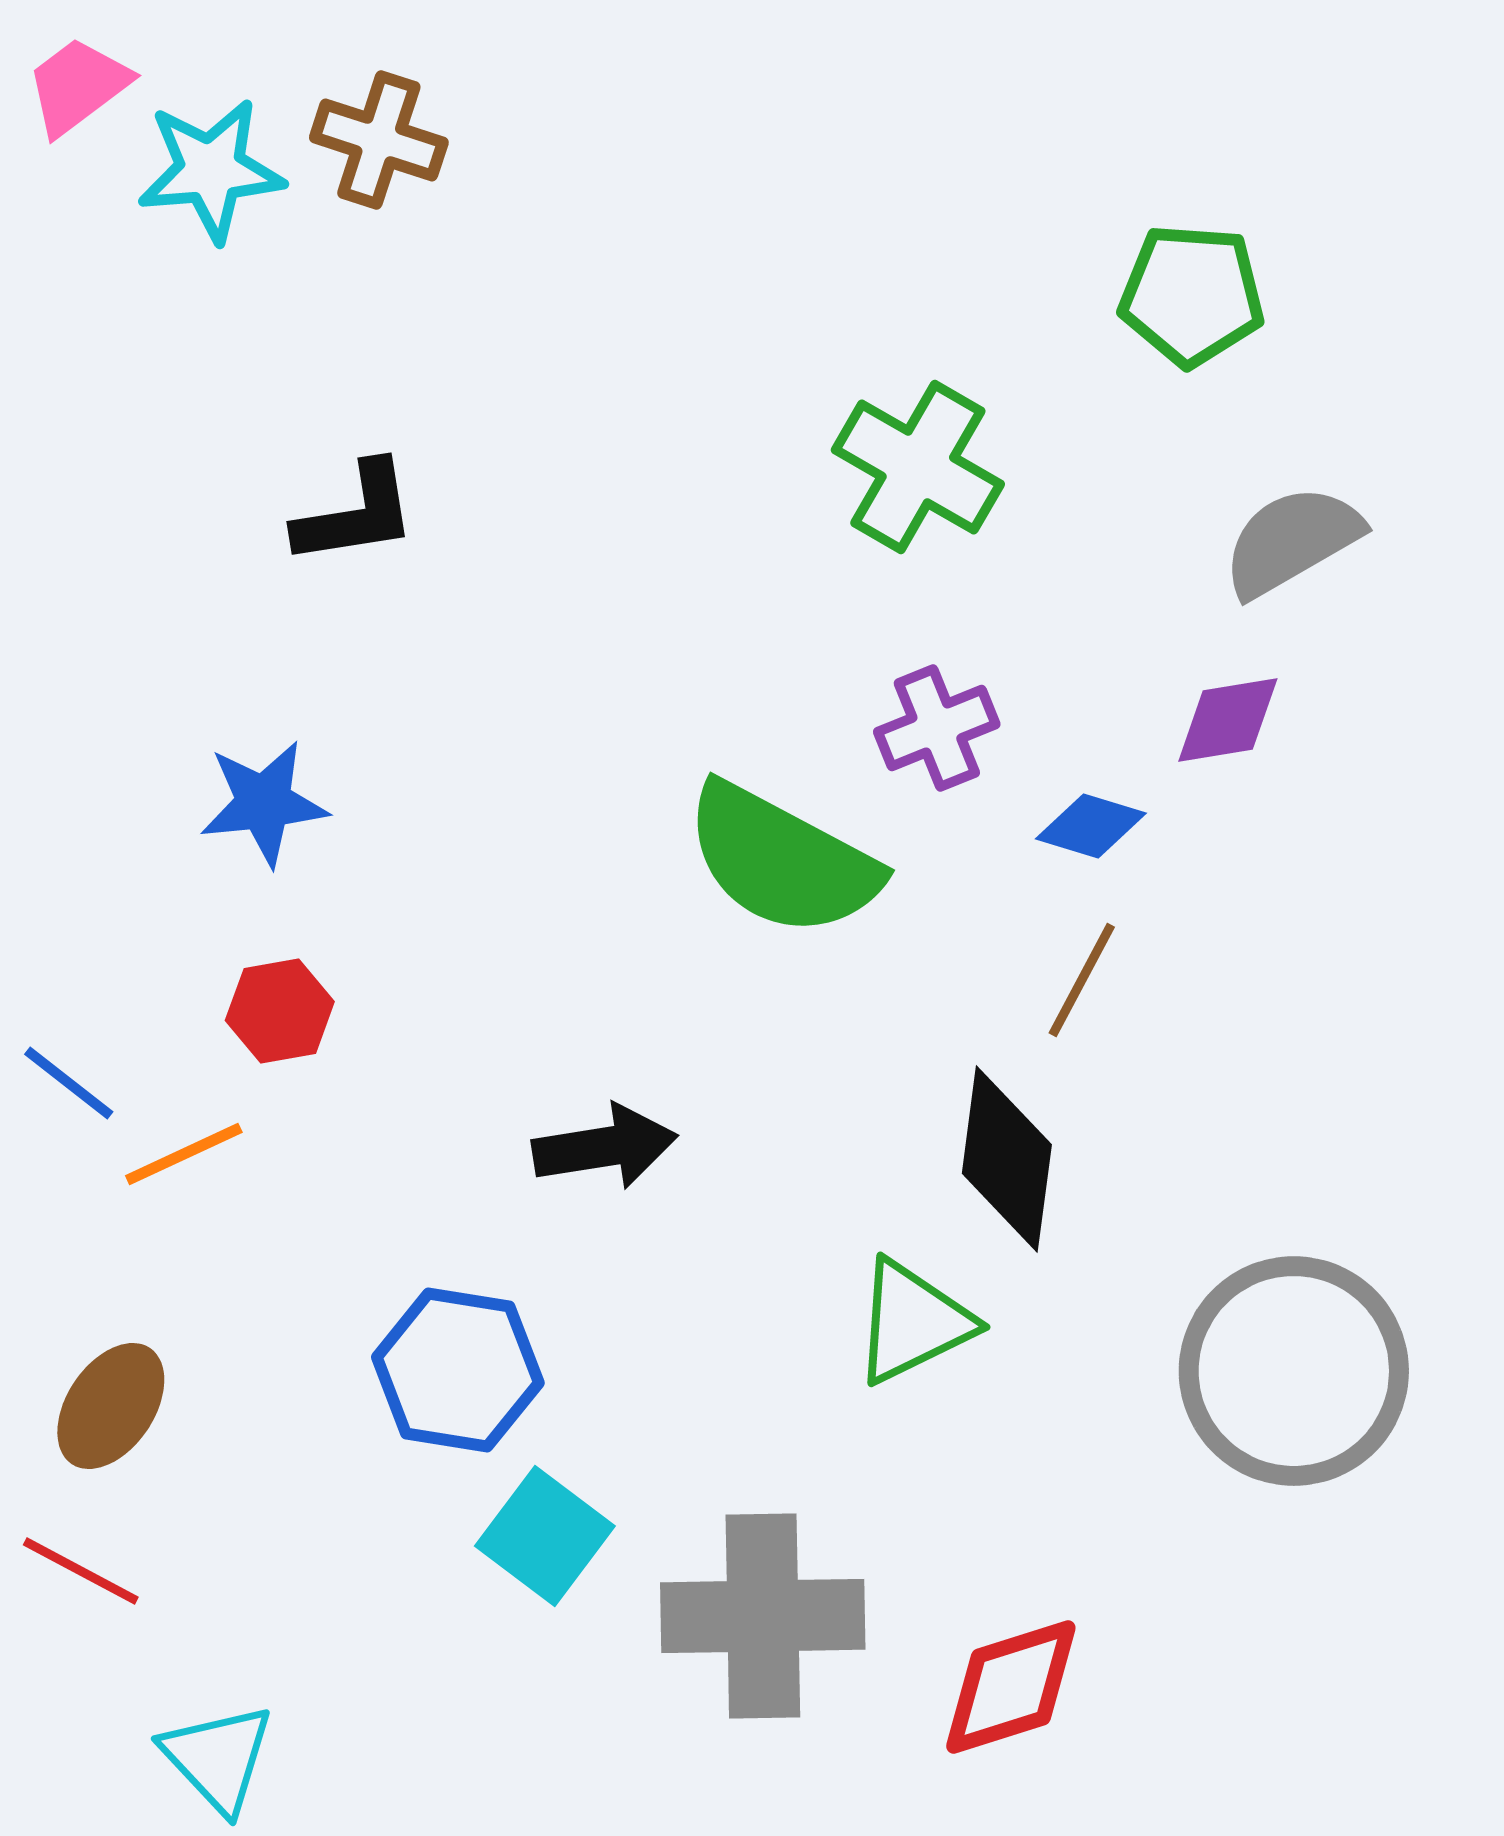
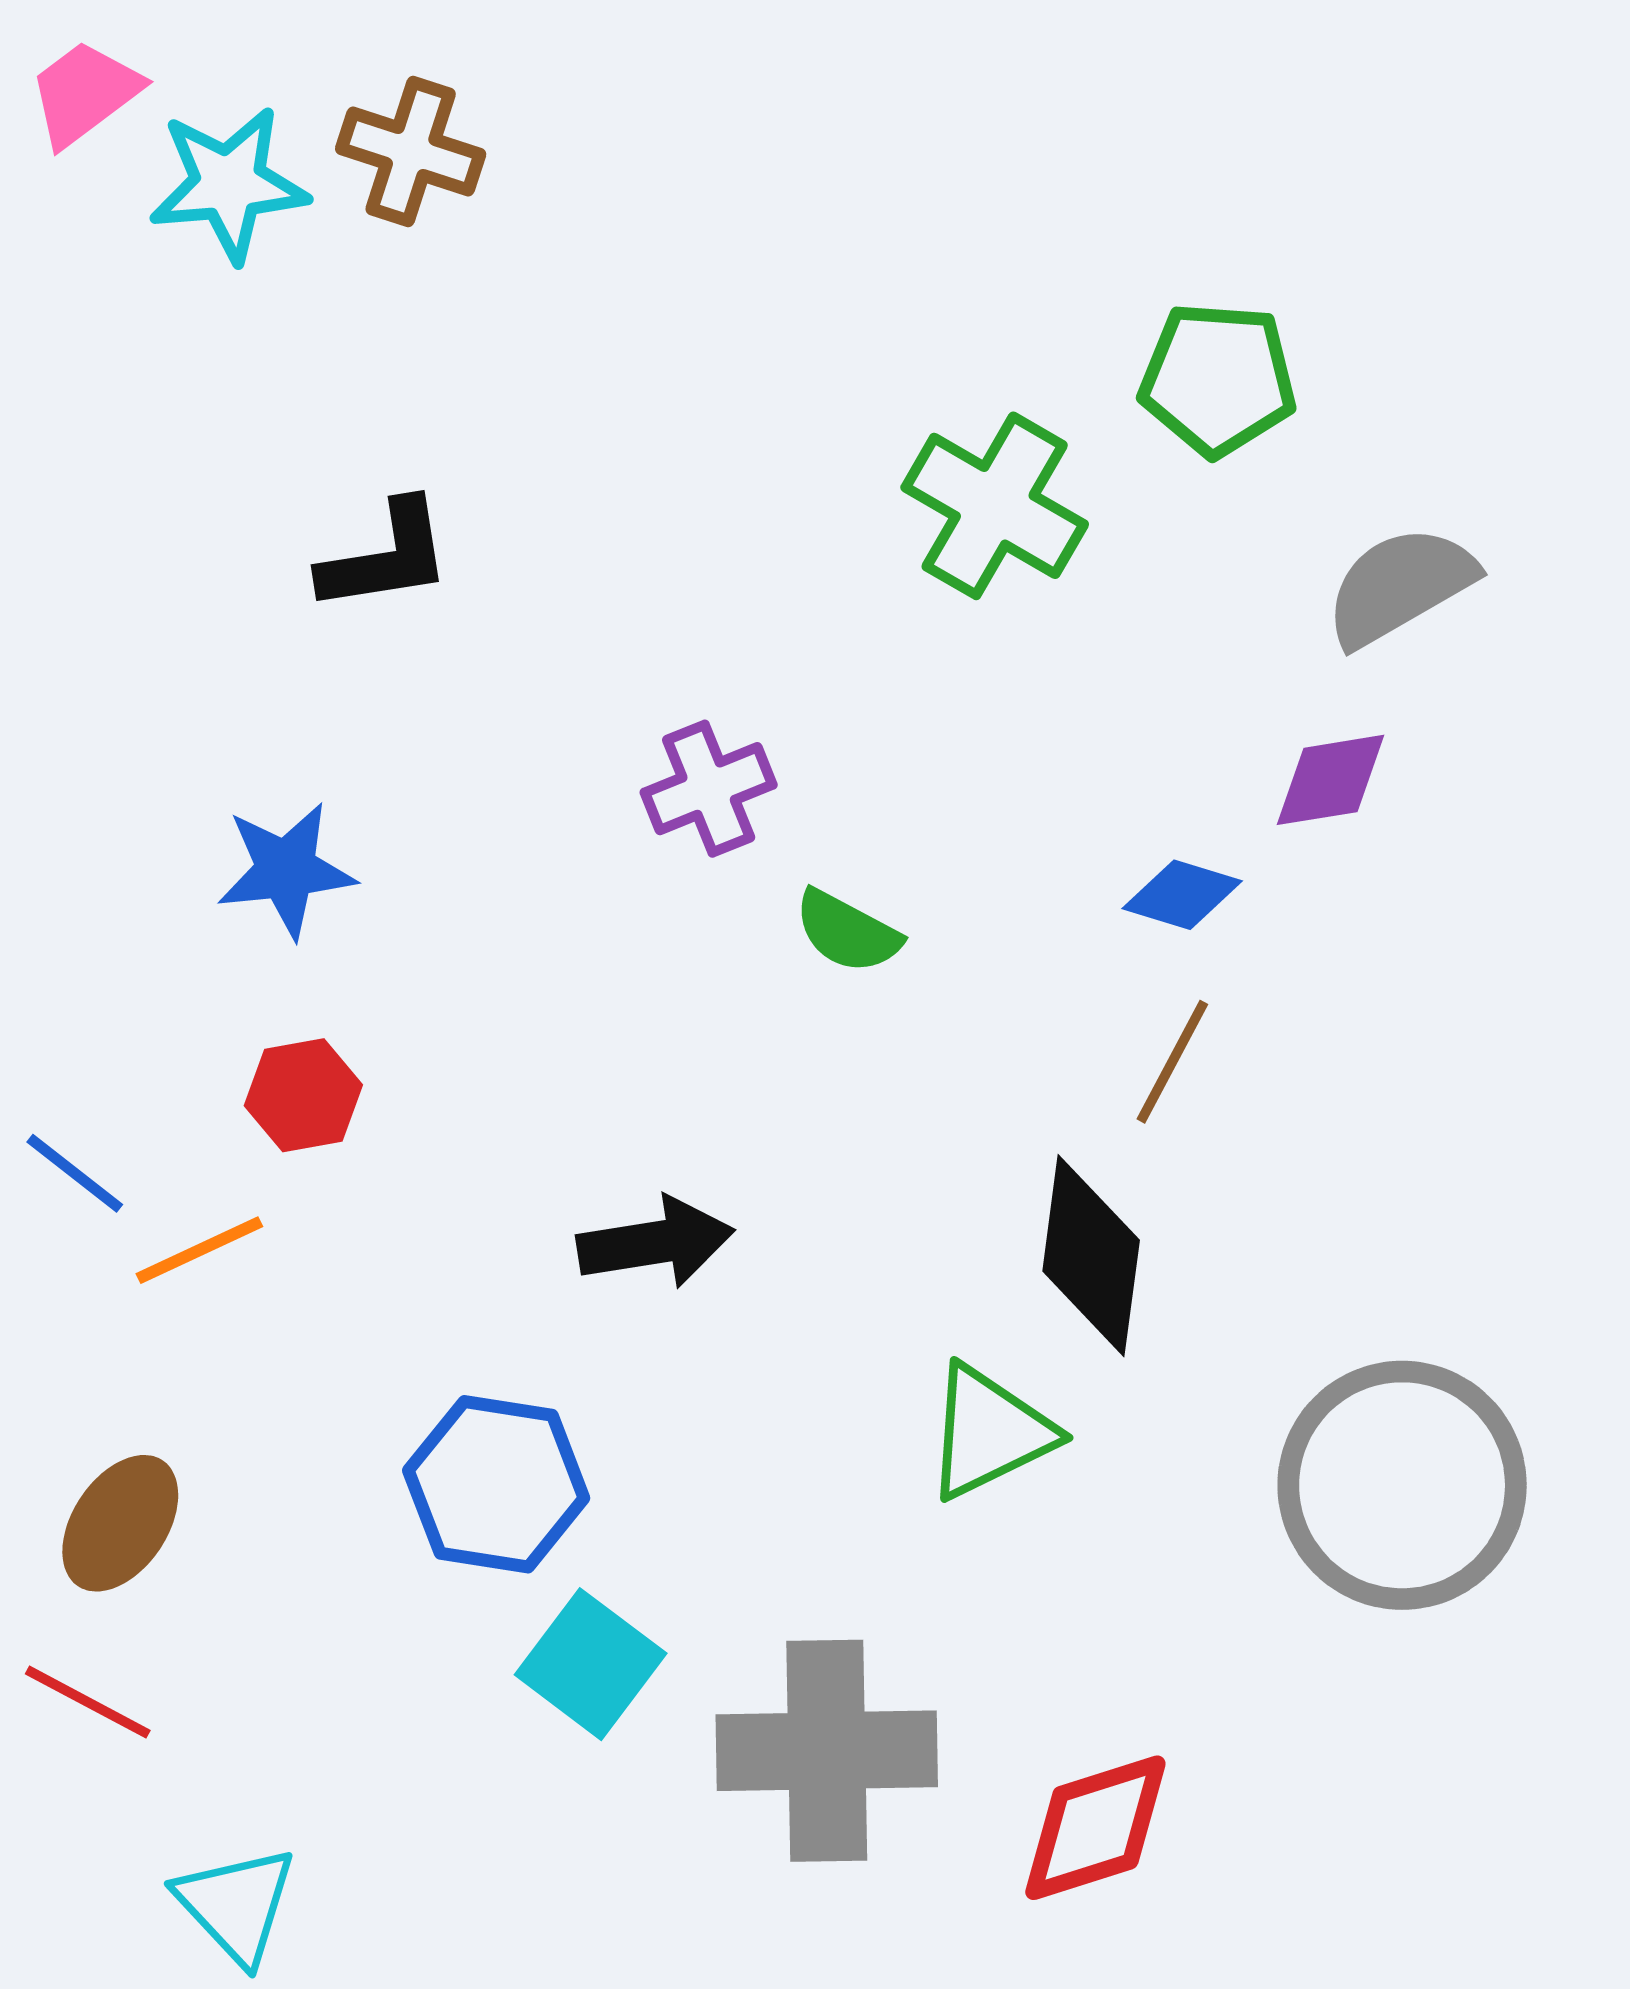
green pentagon: (1192, 295) -> (1218, 379), moved
purple cross: (937, 728) -> (709, 789), moved
green semicircle: (782, 860) -> (847, 932), size x0.5

